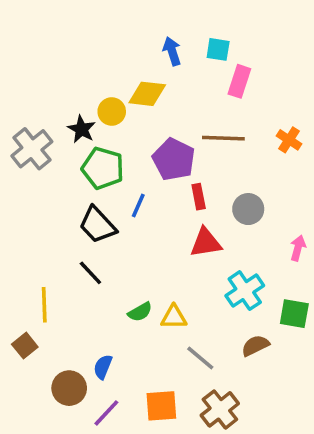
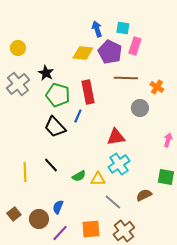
yellow circle: (112, 112) -> (18, 48), moved
orange cross: (289, 140) -> (157, 87), moved
purple pentagon: (174, 159) -> (110, 52), moved
red rectangle: (199, 197) -> (88, 92), moved, size x1.6
gray circle: (248, 209) -> (140, 108), moved
black line: (90, 273) -> (51, 165), moved
cyan cross: (245, 291) -> (119, 164), moved
brown square: (25, 346) -> (14, 214), moved

